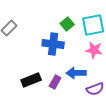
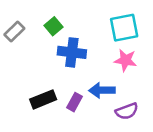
green square: (67, 24) -> (54, 26), moved

